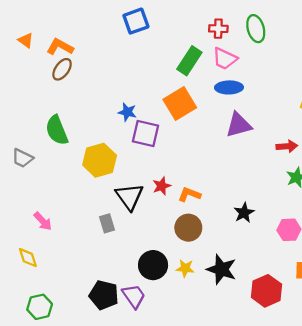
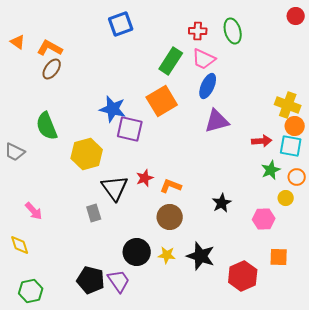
blue ellipse: (229, 87) -> (208, 86), turned -65
blue star: (127, 112) -> (113, 109), size x1.5

